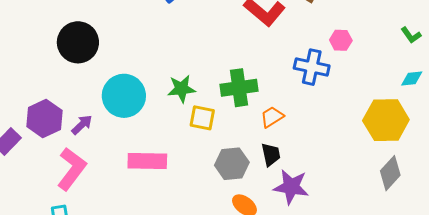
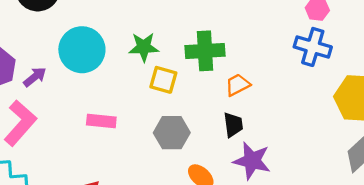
blue cross: (312, 67) -> (313, 47), moved
pink rectangle: (147, 161) -> (101, 121), size x0.7
gray hexagon: (232, 164) -> (172, 133), moved

